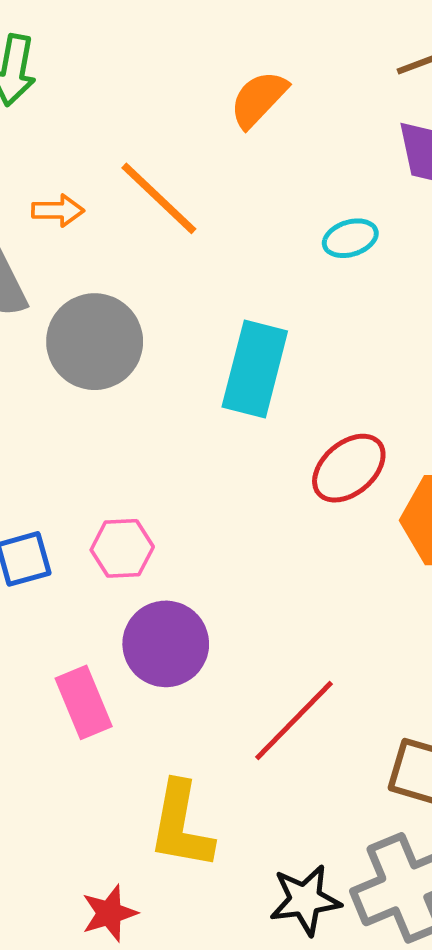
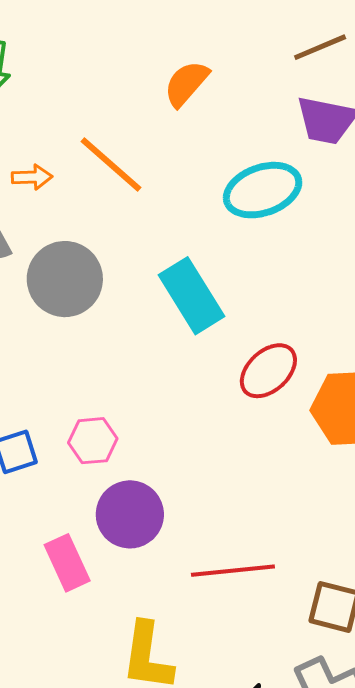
cyan ellipse: (350, 238) -> (263, 190), size x1.8
cyan rectangle: (255, 369) -> (192, 296), turned -44
red line: (294, 720) -> (233, 571), turned 42

